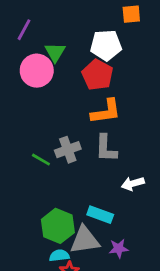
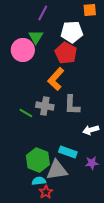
purple line: (24, 30) -> (43, 13), moved
orange L-shape: (106, 112) -> (56, 79), moved, turned 140
gray cross: (68, 150) -> (45, 106), turned 30
purple star: (119, 248) -> (92, 163), moved

